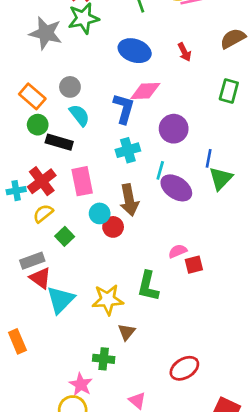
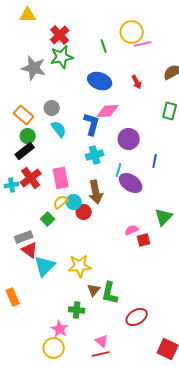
black rectangle: (59, 142) -> (25, 151), moved, turned -54
green triangle: (221, 178) -> (164, 217), moved
yellow semicircle: (43, 213) -> (61, 202), moved
green L-shape: (148, 286) -> (110, 293), moved

